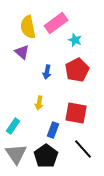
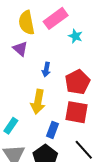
red pentagon: (77, 70) -> (78, 82), moved
yellow arrow: (39, 103) -> (38, 102), size x1.6

